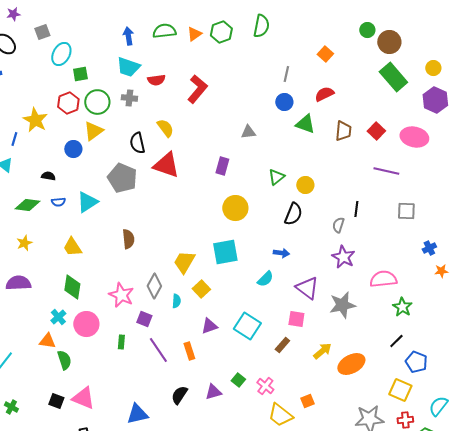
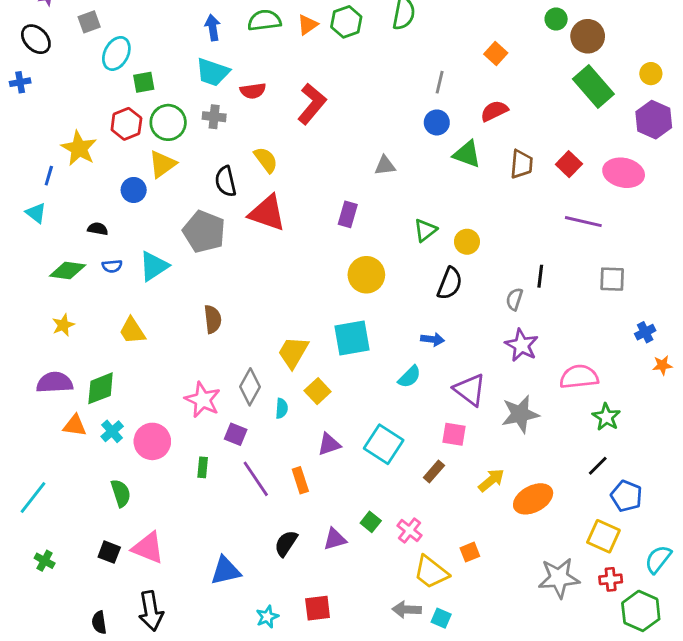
green diamond: (72, 287) -> (101, 388), moved, turned 60
orange triangle: (47, 341) -> (75, 426), moved

